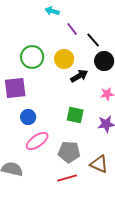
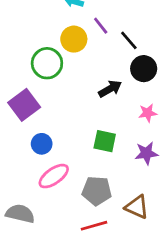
yellow circle: (64, 59) -> (74, 39), moved
purple square: (15, 88) -> (24, 105), turned -30

